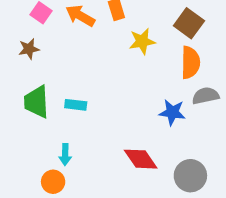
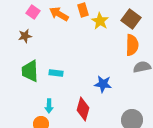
yellow star: (142, 41) -> (100, 21), moved, turned -30
blue star: (172, 112) -> (103, 84), moved
red diamond: (141, 159) -> (83, 109), moved, turned 50

